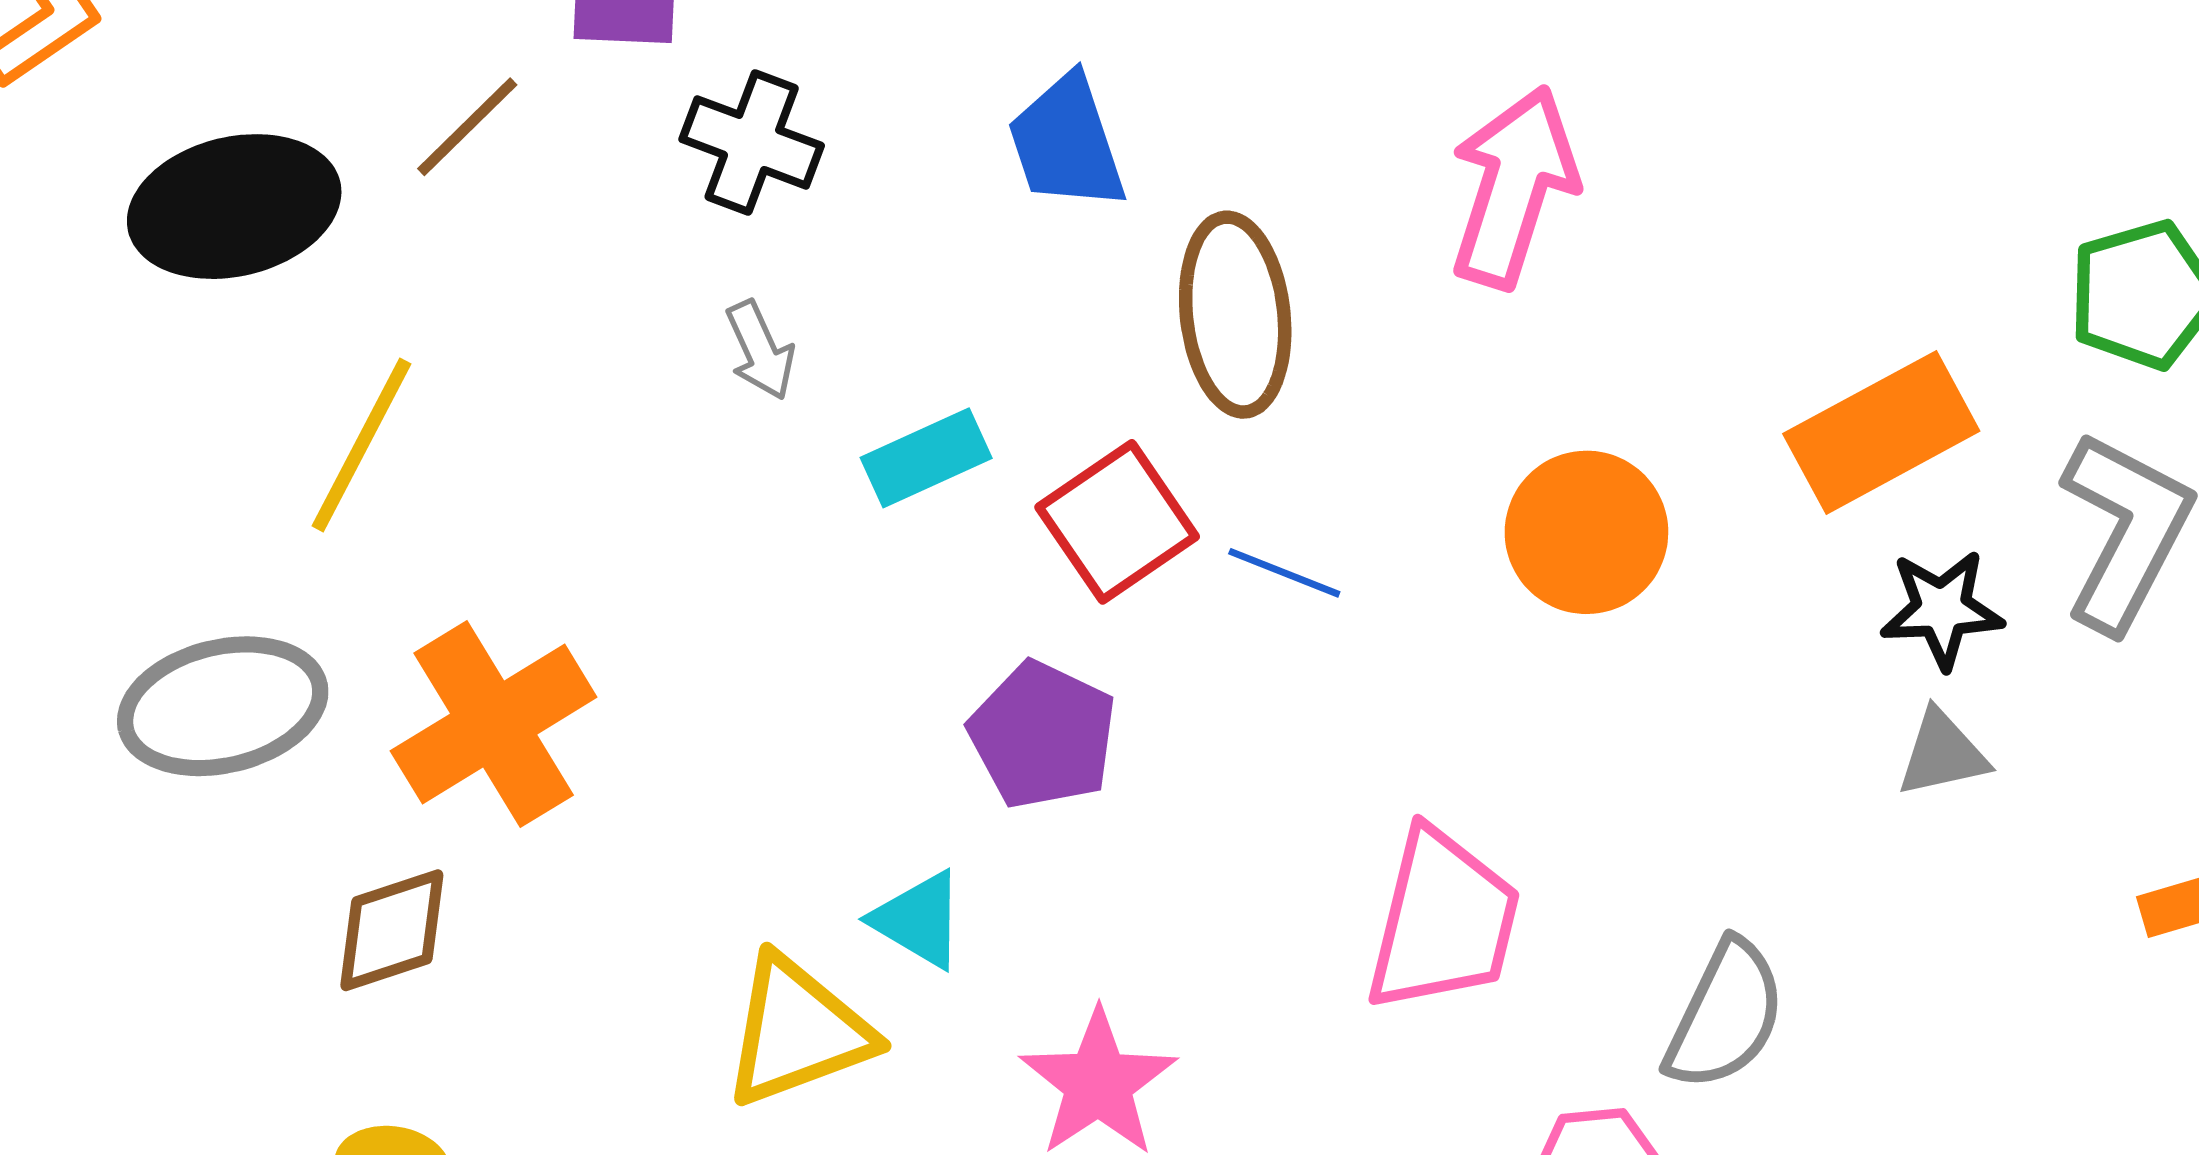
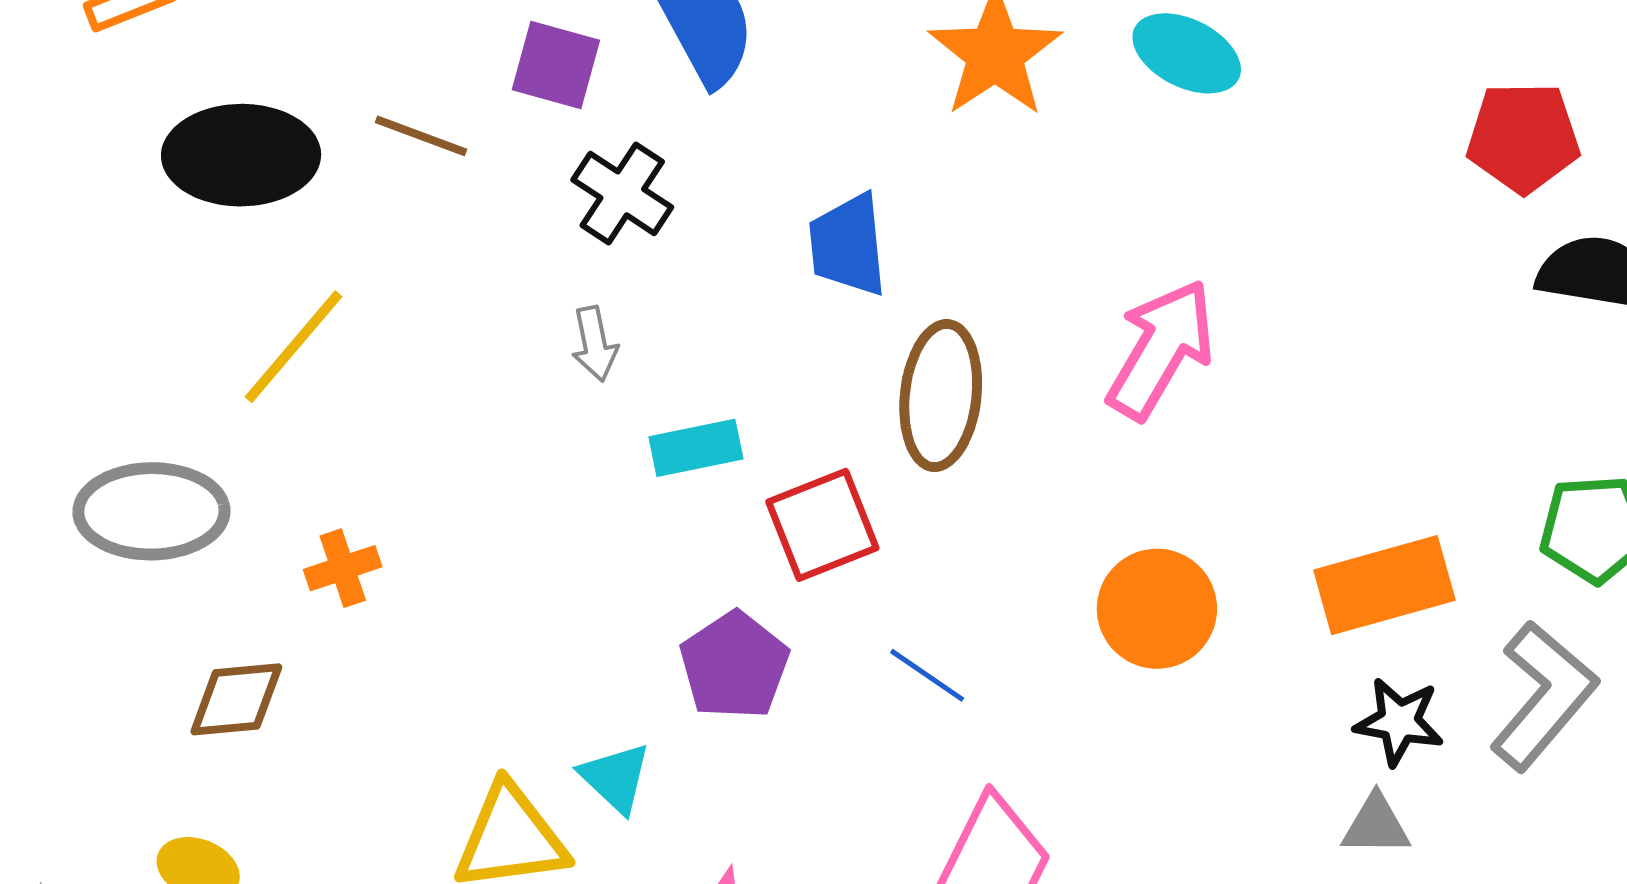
brown line: (467, 127) -> (421, 136), turned 52
blue line: (1284, 573) -> (927, 675), moved
orange cross: (494, 724) -> (343, 568), size x0.5

